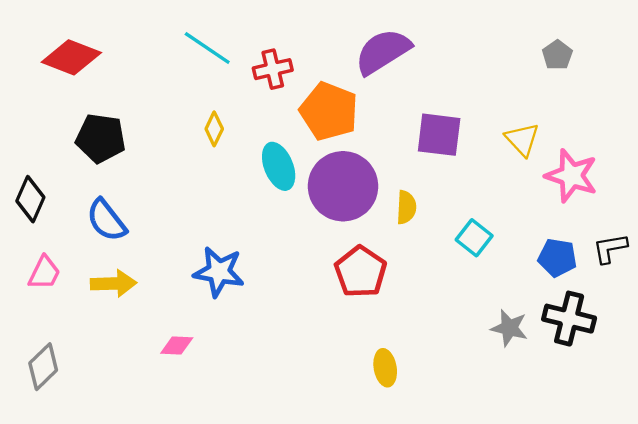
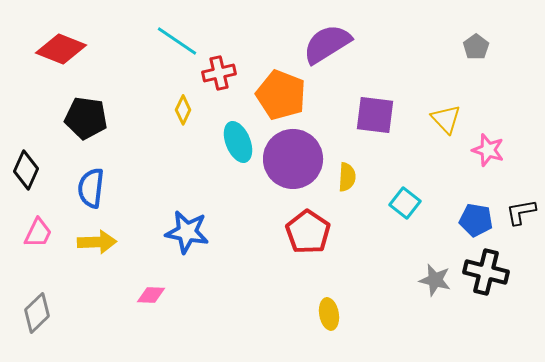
red cross: (273, 69) -> (219, 73), moved
pink star: (571, 176) -> (488, 150), size x0.7
blue semicircle: (106, 220) -> (91, 188), turned 45

